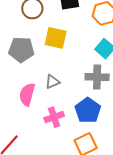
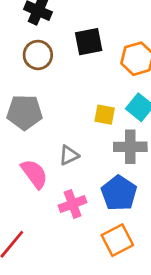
yellow square: (56, 38) -> (105, 115), moved, size x0.7
pink semicircle: (27, 94) -> (34, 174), turned 130

